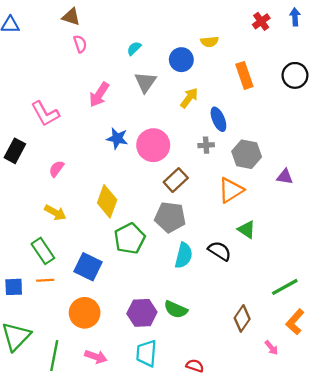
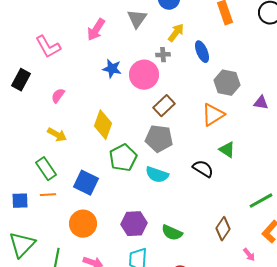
gray cross: (206, 145) -> (163, 55), moved
cyan semicircle: (184, 255) -> (157, 175), moved, turned 95
green semicircle: (176, 309) -> (172, 233), moved

